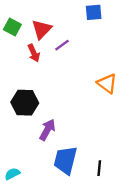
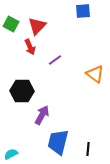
purple line: (62, 45) -> (55, 60), moved

